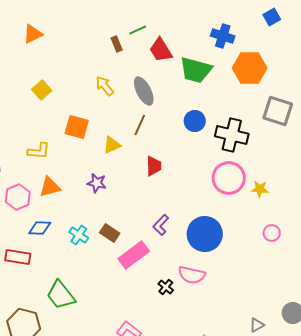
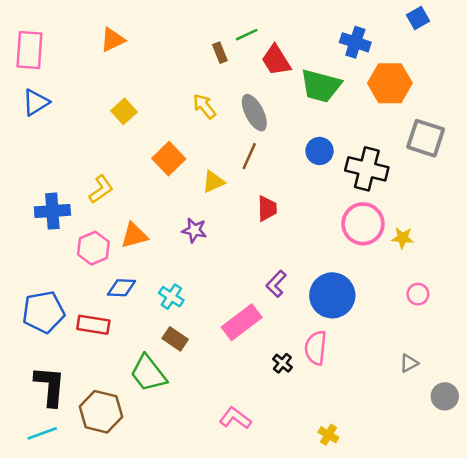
orange square: (77, 127) -> (169, 159), turned 30
yellow L-shape: (39, 151) -> (101, 189), moved, turned -40
brown rectangle: (110, 233) -> (175, 339), moved
pink semicircle: (192, 275) -> (316, 348), turned 84
gray triangle: (257, 325) -> (409, 363), moved

